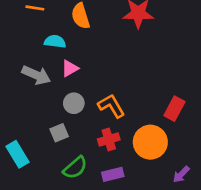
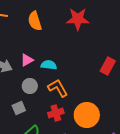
cyan semicircle: (55, 41) -> (49, 65), moved
red rectangle: (174, 109) -> (108, 66), moved

